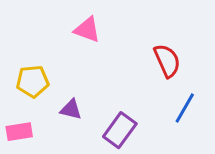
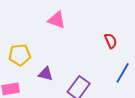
red semicircle: (167, 61) -> (111, 41), size x0.7

